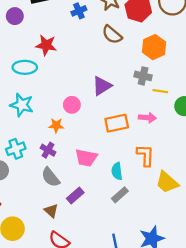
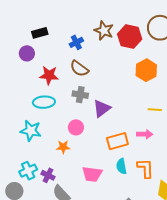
purple circle: (15, 16) -> (27, 53), moved
brown semicircle: (112, 35) -> (79, 69), moved
cyan ellipse: (25, 67) -> (44, 102), moved
gray cross: (143, 76) -> (80, 95), moved
purple cross: (48, 150) -> (48, 175), moved
cyan semicircle: (117, 171) -> (121, 166), moved

